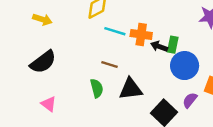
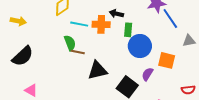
black arrow: (159, 46) -> (116, 14), moved
green semicircle: (97, 88) -> (70, 43), moved

